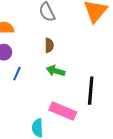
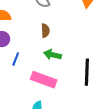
pink rectangle: (63, 111) -> (44, 80), moved

